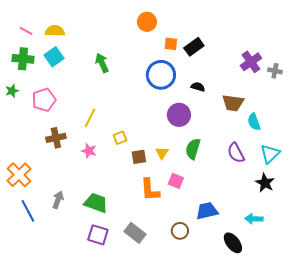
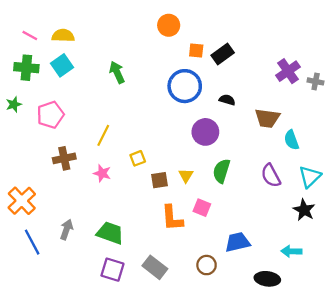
black ellipse: (233, 243) -> (267, 279), turned -45

